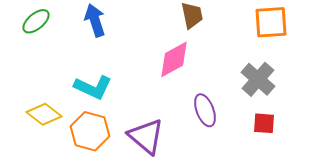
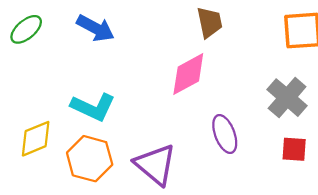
blue arrow: (95, 20) -> (95, 28), turned 136
yellow diamond: (44, 114) -> (36, 139), turned -60

